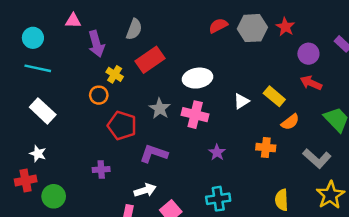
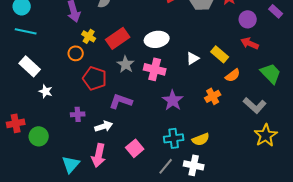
red rectangle: (150, 60) -> (118, 38), moved
orange cross: (266, 148) -> (213, 96), turned -35
purple star: (217, 152) -> (173, 100), size x1.5
white star: (38, 154) -> (46, 91), moved
white arrow: (145, 190) -> (104, 126), moved
yellow semicircle: (282, 200) -> (201, 139), moved, turned -108

